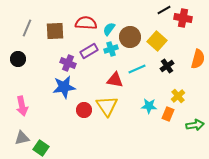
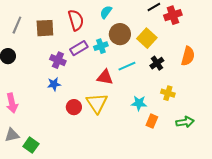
red cross: (183, 18) -> (173, 15), turned -30
red semicircle: (86, 23) -> (76, 20), turned 70
cyan semicircle: (109, 29) -> (106, 12), moved
blue star: (64, 87) -> (54, 84), size x0.6
yellow cross: (178, 96) -> (168, 93), turned -32
orange rectangle: (168, 114) -> (152, 121), moved

